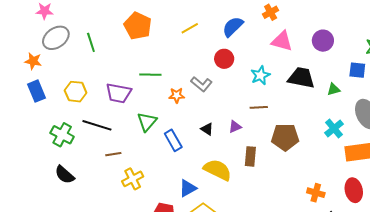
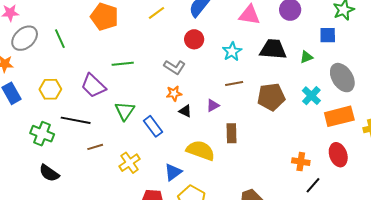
purple trapezoid: (119, 93) -> (93, 86), turned 40
orange star: (177, 95) -> (174, 93), moved
brown pentagon: (285, 137) -> (271, 97), moved
yellow cross: (133, 179) -> (129, 163), moved

